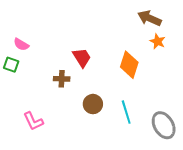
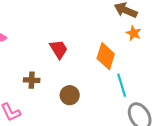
brown cross: (62, 79) -> (32, 80), moved
cyan line: (126, 112) -> (122, 85), moved

